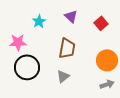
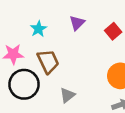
purple triangle: (71, 16) -> (77, 23), turned 32
brown trapezoid: (67, 48) -> (48, 61), moved, turned -35

